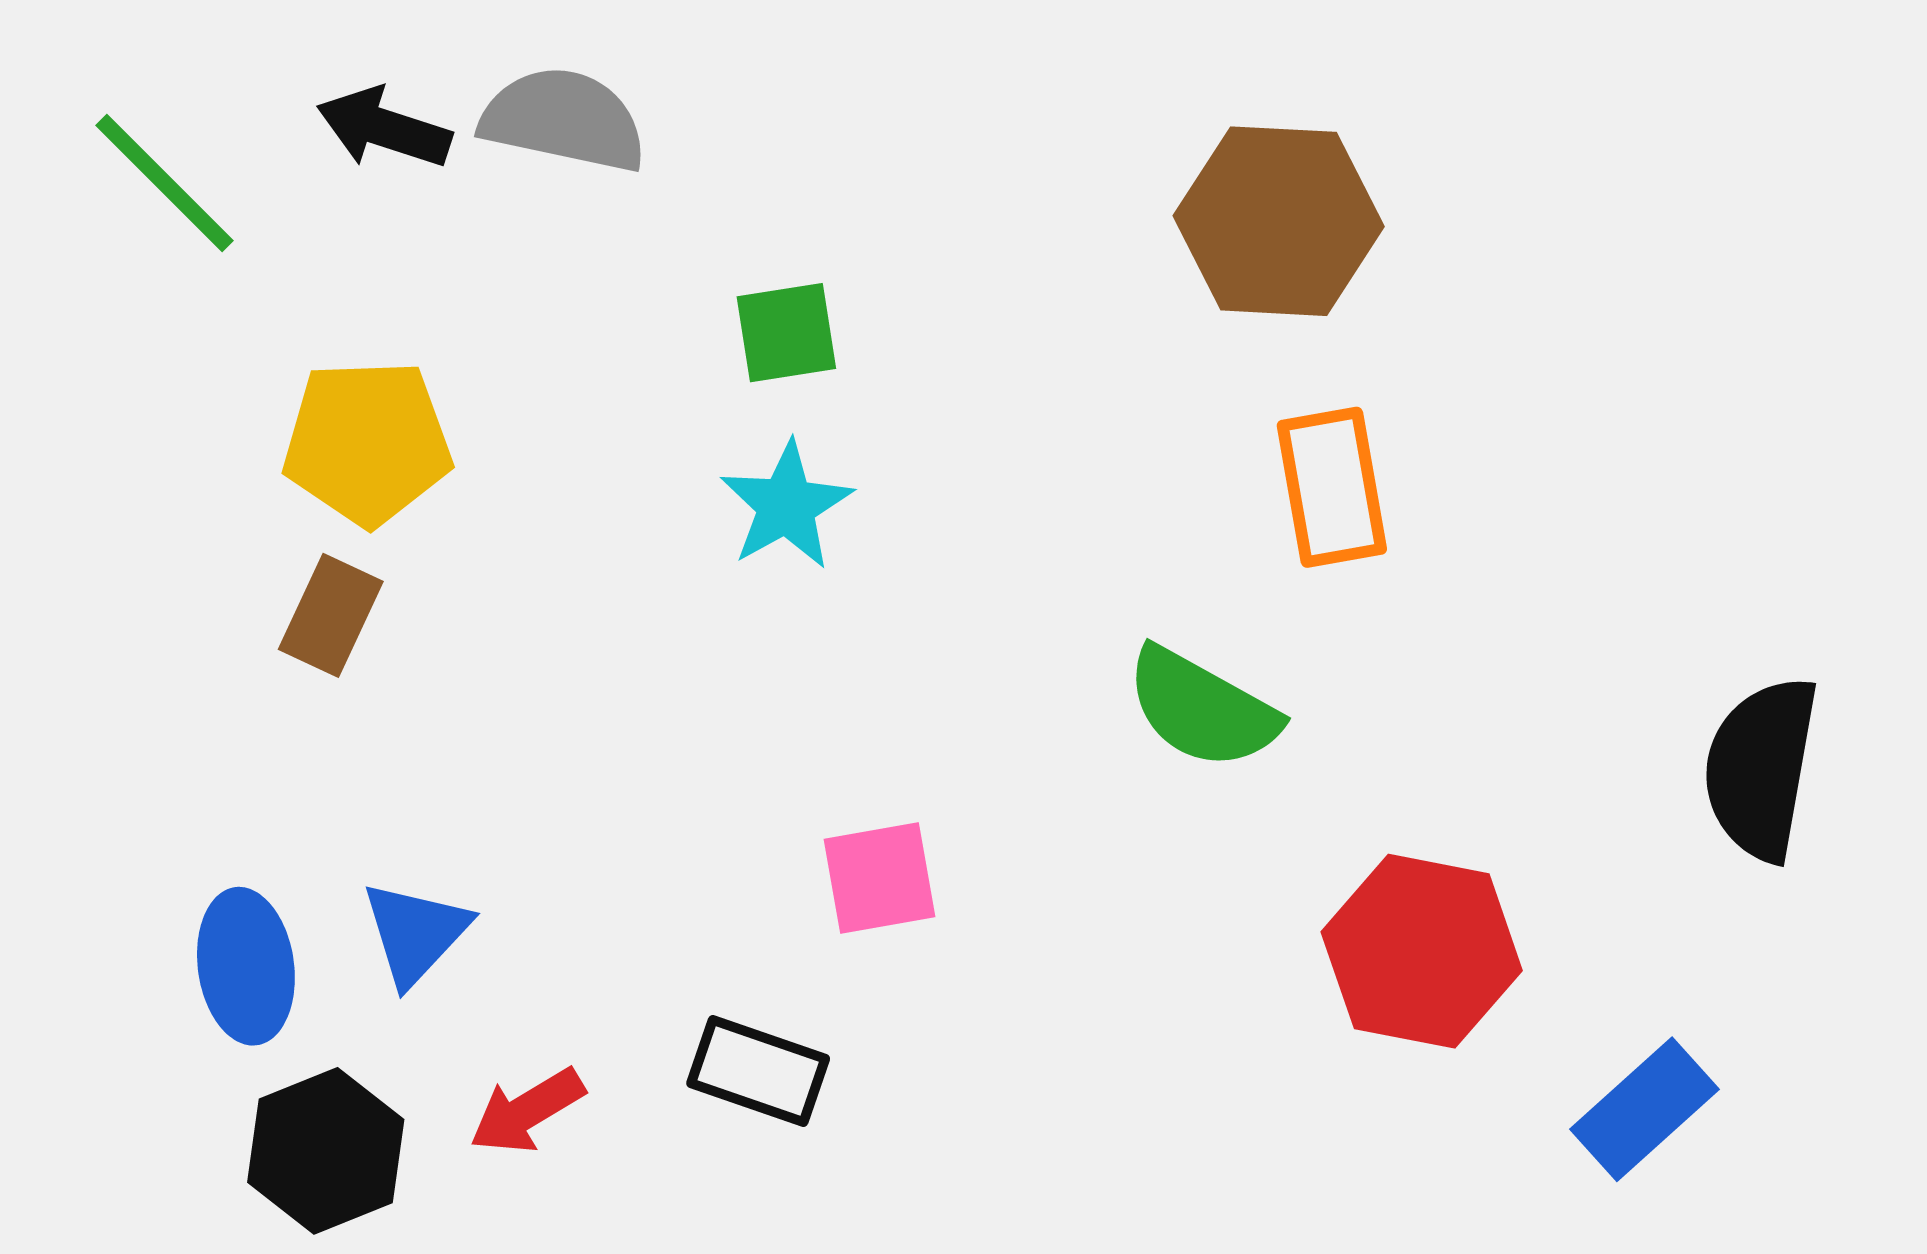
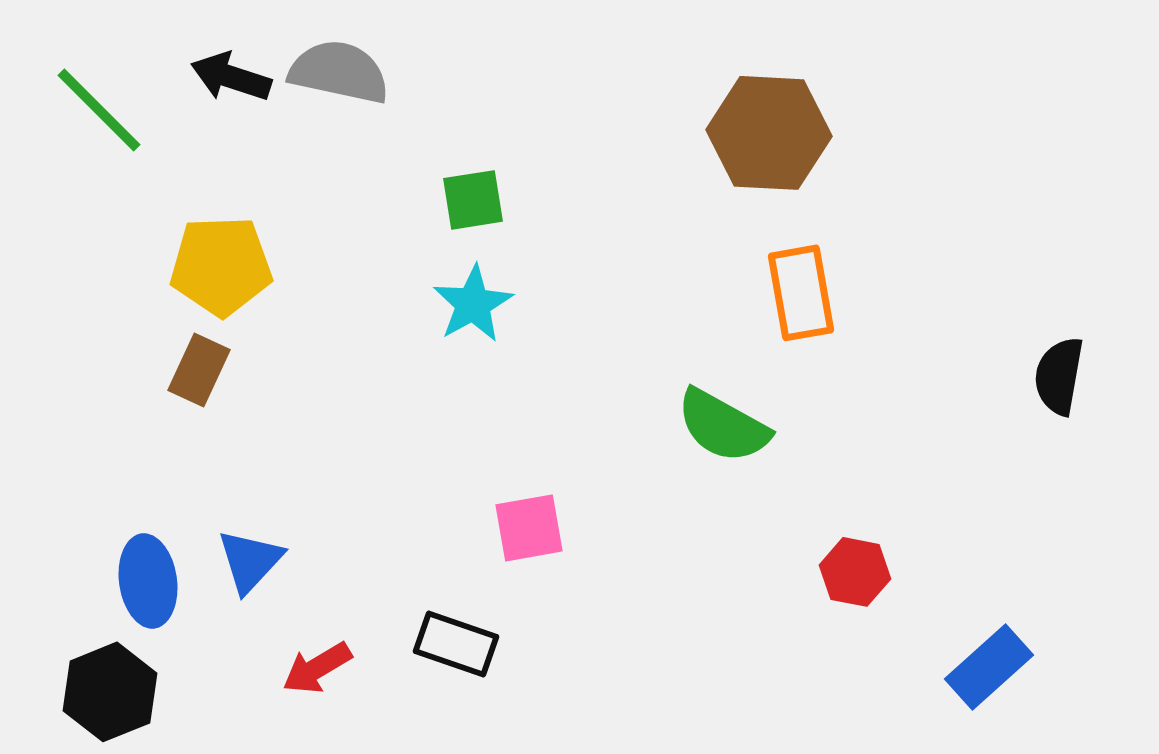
black semicircle: (1761, 768) -> (1059, 376), moved, size x0.7
red hexagon: (1422, 951) -> (855, 572), size x0.6
black hexagon: (326, 1151) -> (110, 692), moved

